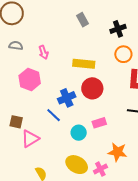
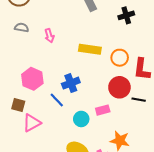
orange circle: (123, 54) -> (120, 58), moved
pink hexagon: (30, 80) -> (32, 79), moved
red circle: (92, 88) -> (119, 87), moved

